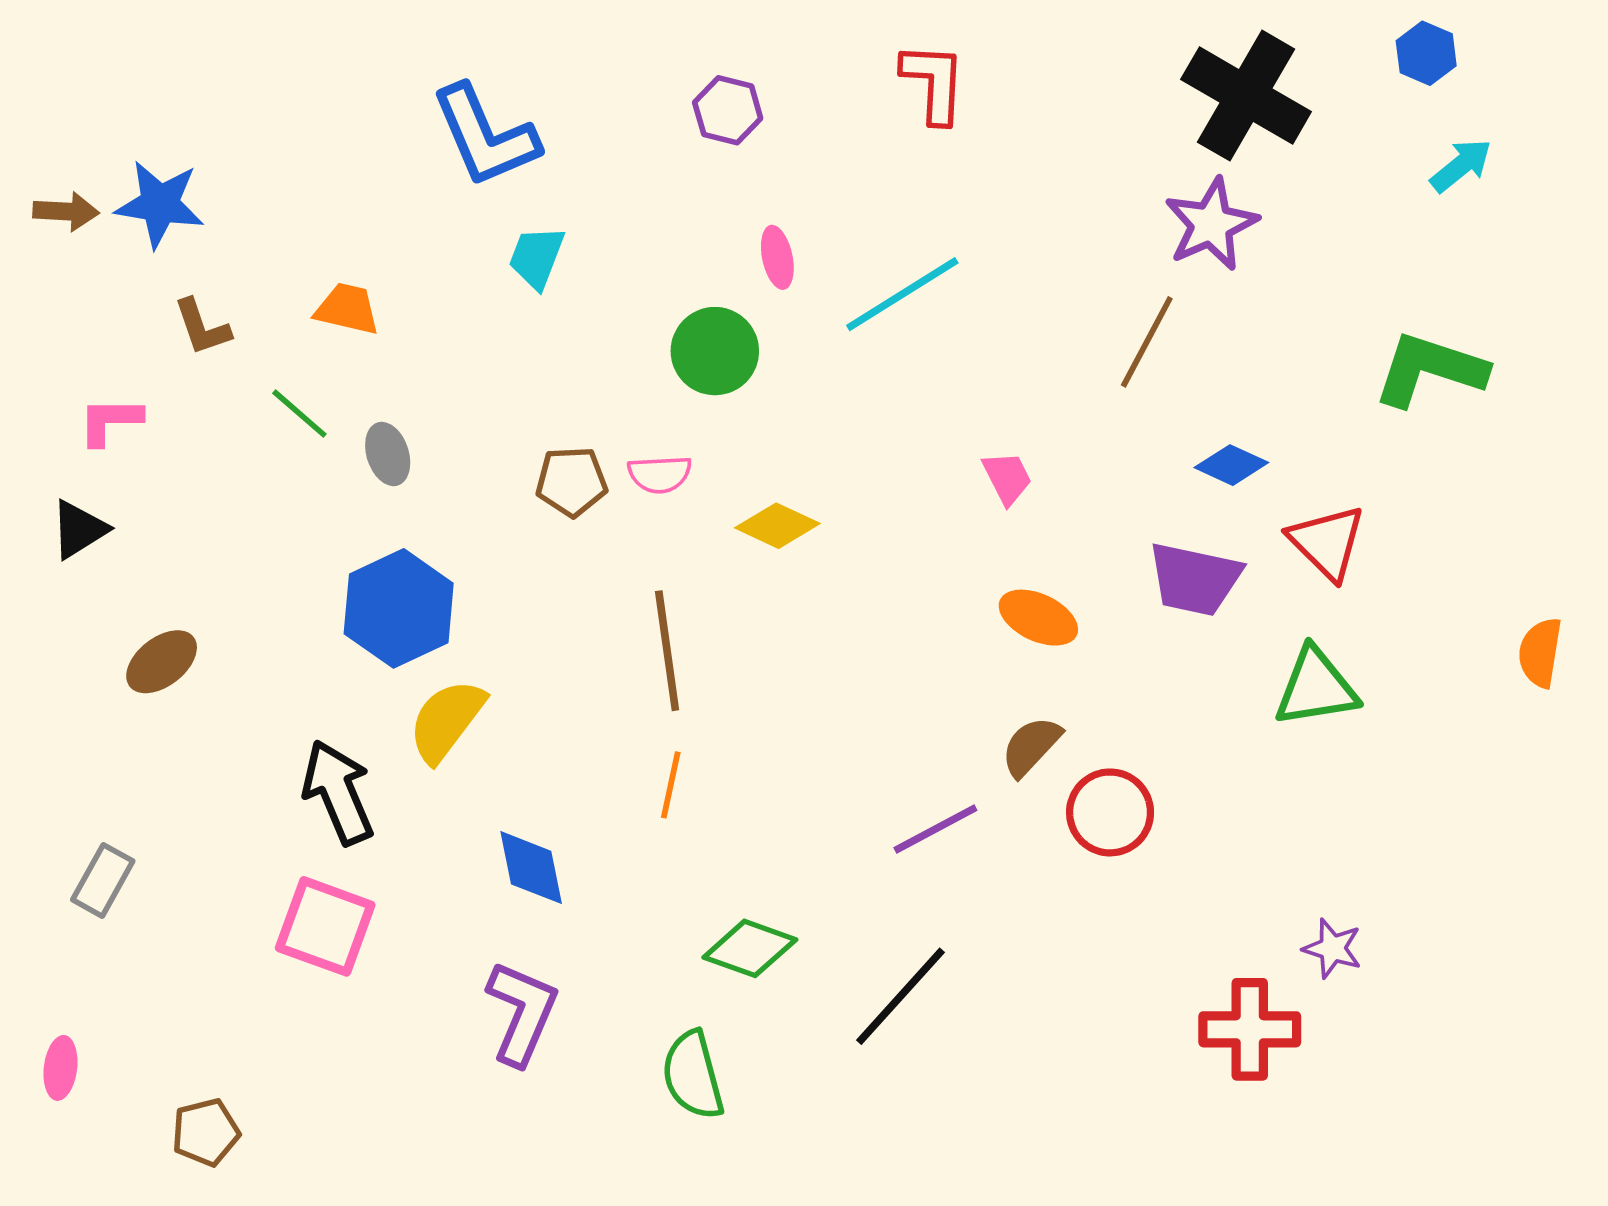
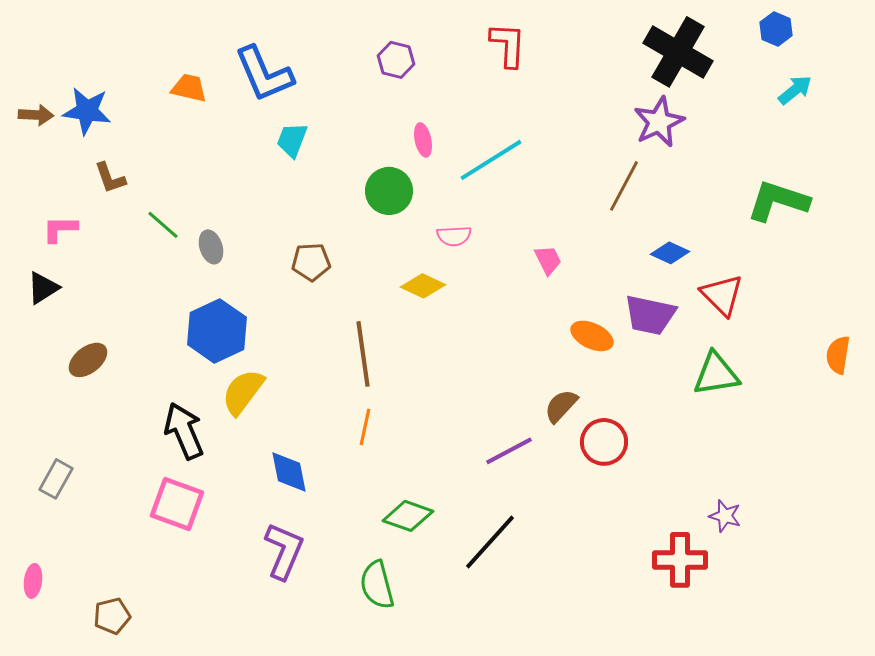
orange trapezoid: (347, 309) -> (189, 88), moved
pink semicircle: (660, 474) -> (454, 236), moved
orange ellipse: (1038, 618) -> (592, 336), moved

